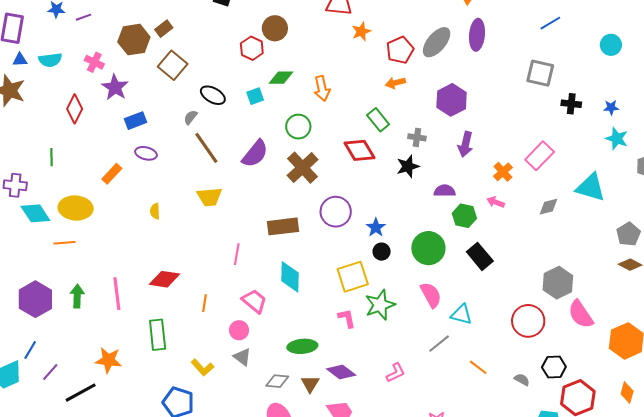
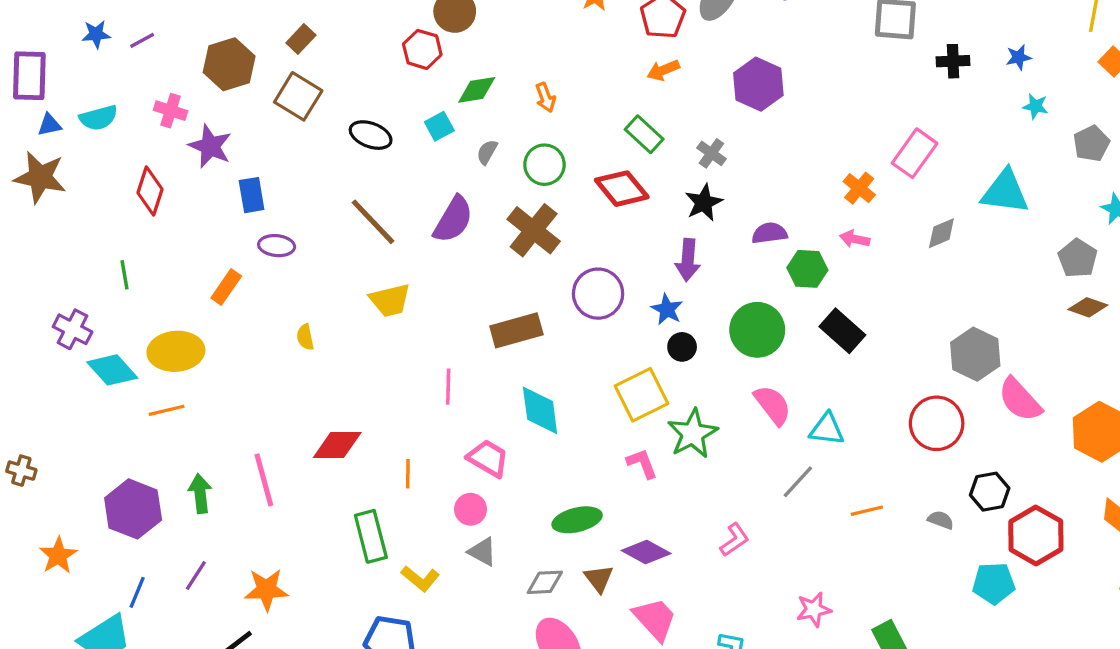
brown rectangle: (164, 29) -> (301, 39), moved
orange arrow: (322, 88) -> (546, 97), size x0.7
gray semicircle: (191, 117) -> (487, 152), moved
blue rectangle: (136, 121) -> (252, 195), turned -70
green circle: (298, 127) -> (544, 165), moved
gray cross: (417, 137) -> (711, 153), turned 36
cyan star: (617, 139) -> (1035, 106), size x0.7
purple arrow: (465, 144) -> (688, 260), moved
purple cross: (15, 185) -> (73, 329), turned 30
green rectangle: (158, 335) -> (371, 536), moved
orange line: (478, 367) -> (867, 511), turned -42
purple line: (50, 372) -> (196, 576), moved

